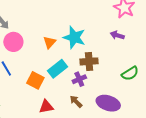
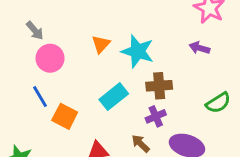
orange triangle: (50, 42) -> (101, 44), moved
purple cross: (79, 79) -> (156, 116), moved
orange square: (35, 80) -> (65, 116), moved

